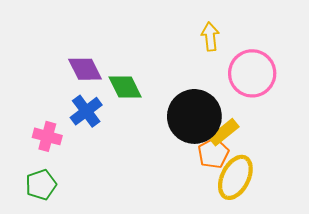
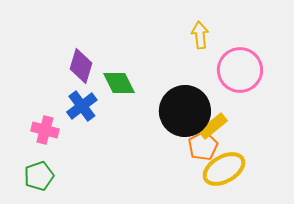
purple diamond: (85, 69) -> (81, 66), turned 44
yellow ellipse: (235, 177) -> (224, 169), turned 33

